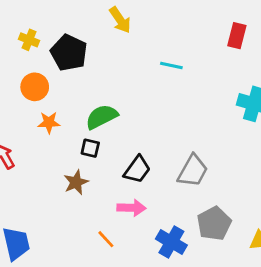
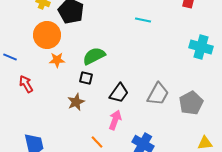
orange circle: (35, 87) -> (47, 35), size x1.4
pink arrow: (132, 208) -> (115, 120), turned -72
gray pentagon: (214, 224) -> (191, 103), moved

